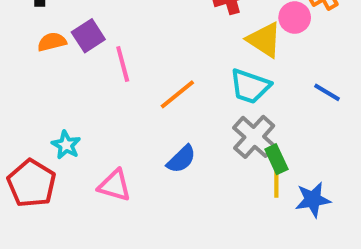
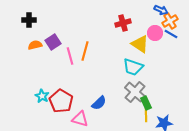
blue line: (327, 92) -> (171, 34), moved
orange line: (177, 94) -> (85, 51), moved, turned -36
red pentagon: (32, 183) -> (61, 101), moved
pink triangle: (115, 185) -> (80, 119), moved

